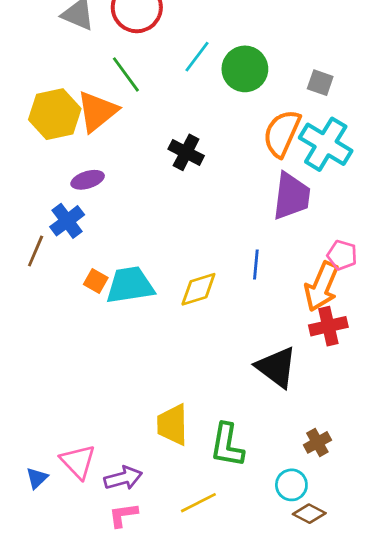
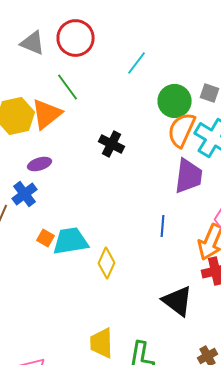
cyan line: (197, 57) -> (136, 63), moved
green circle: (245, 69) -> (174, 101), moved
yellow diamond: (198, 289) -> (106, 263), moved, turned -48

